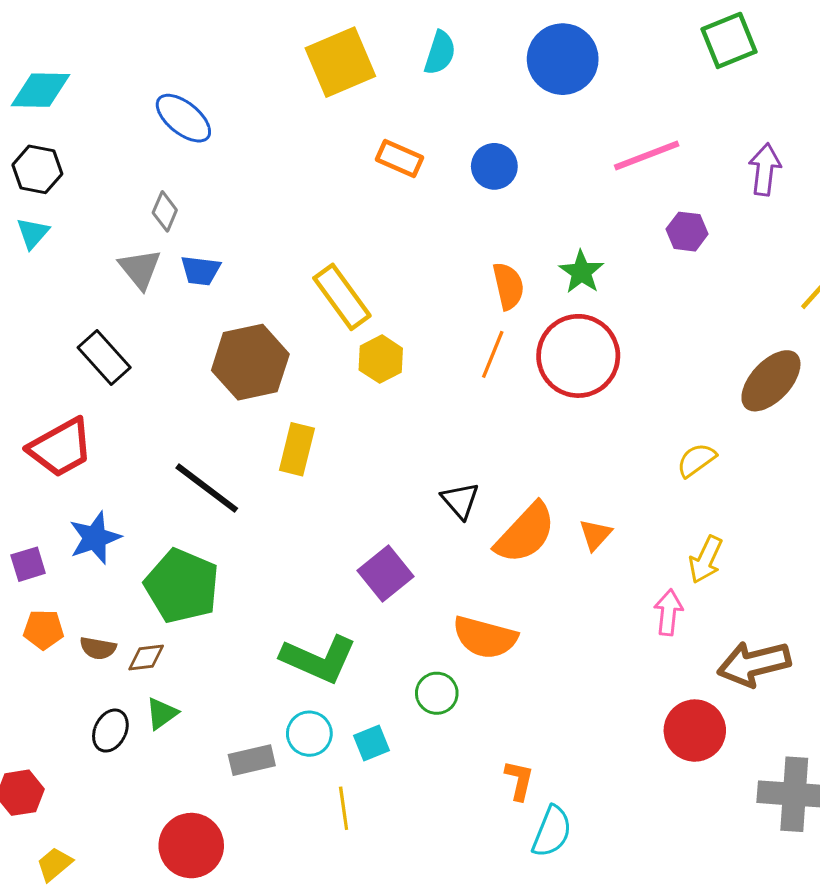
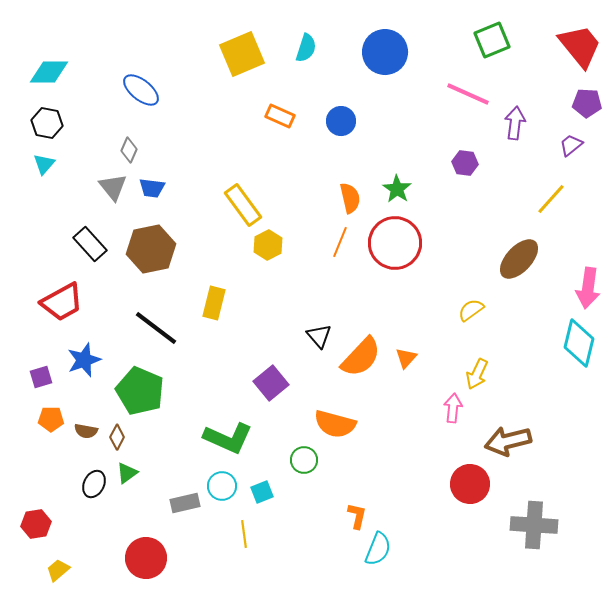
pink line: (647, 155) -> (468, 94), moved, turned 45
brown hexagon: (250, 362) -> (151, 249), moved
brown diamond: (146, 657) -> (117, 437), turned -55

